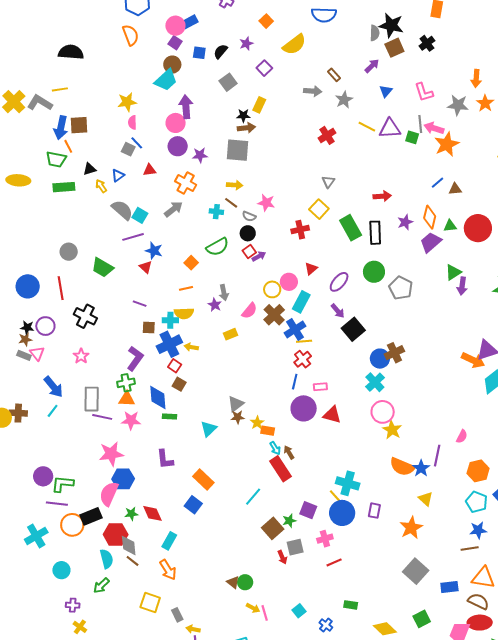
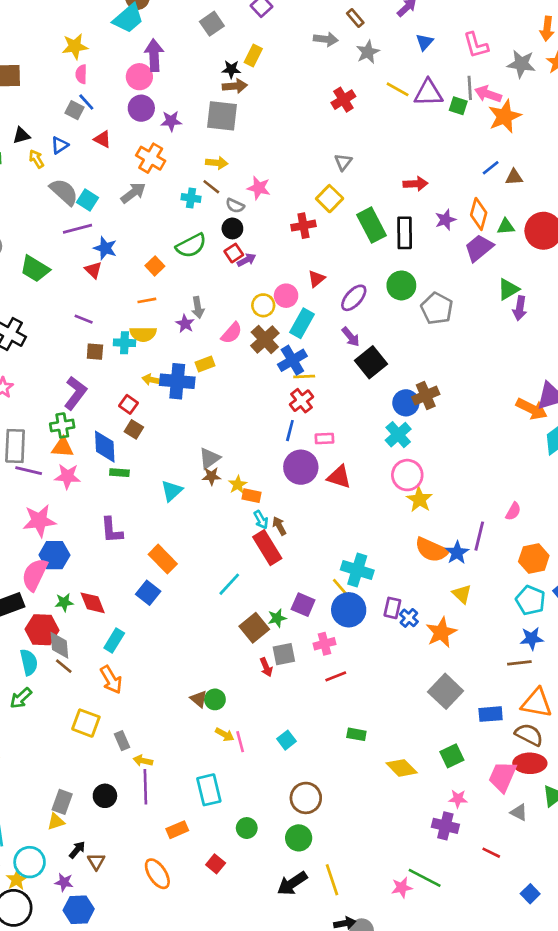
red triangle: (150, 170) -> (102, 139), turned 32
blue cross: (169, 344) -> (177, 381), moved, turned 30
blue cross: (326, 625) -> (409, 618), moved

